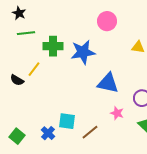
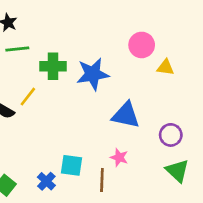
pink circle: (107, 21) -> (142, 45), moved
pink star: (117, 113) -> (119, 157), moved
brown line: (90, 132) -> (102, 180), turned -48

